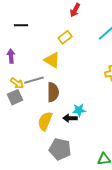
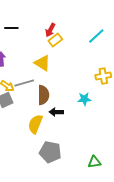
red arrow: (75, 10) -> (50, 30), moved
cyan star: (79, 110) -> (84, 99), moved
black arrow: (70, 118) -> (56, 112), moved

